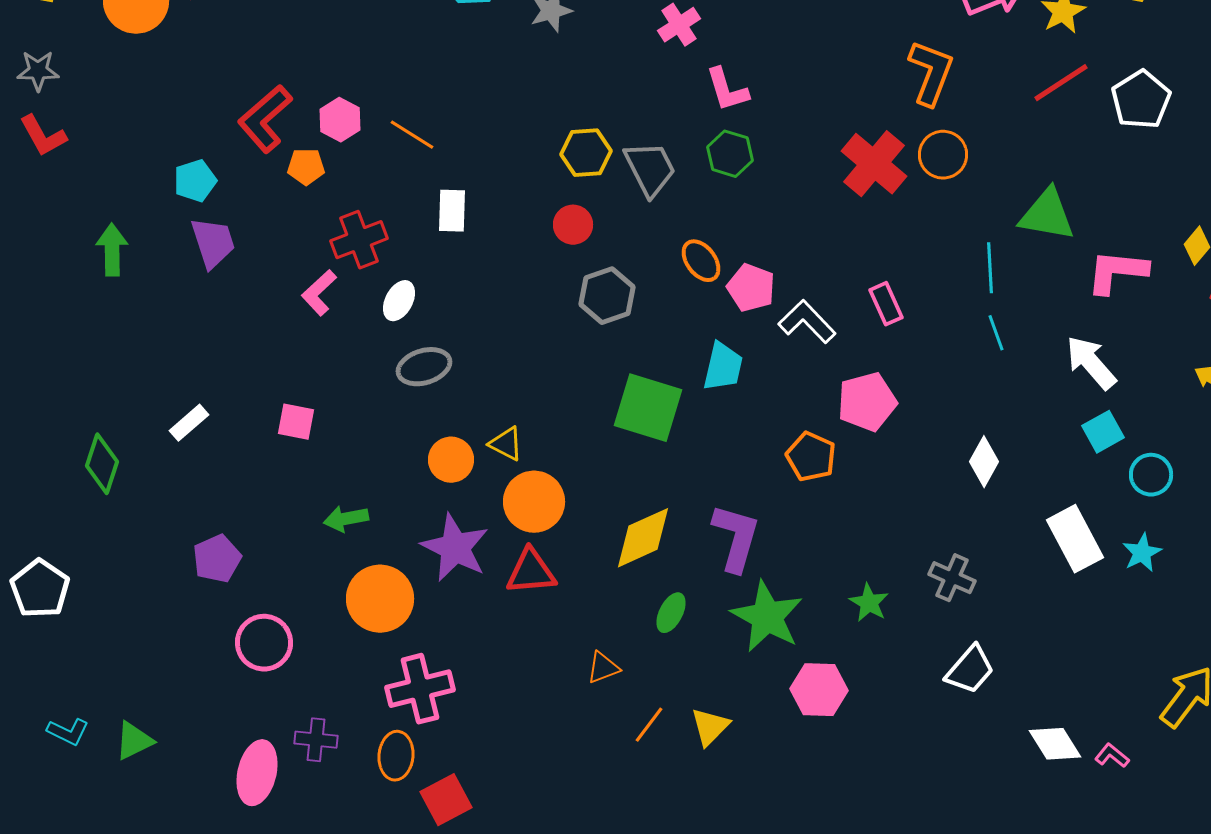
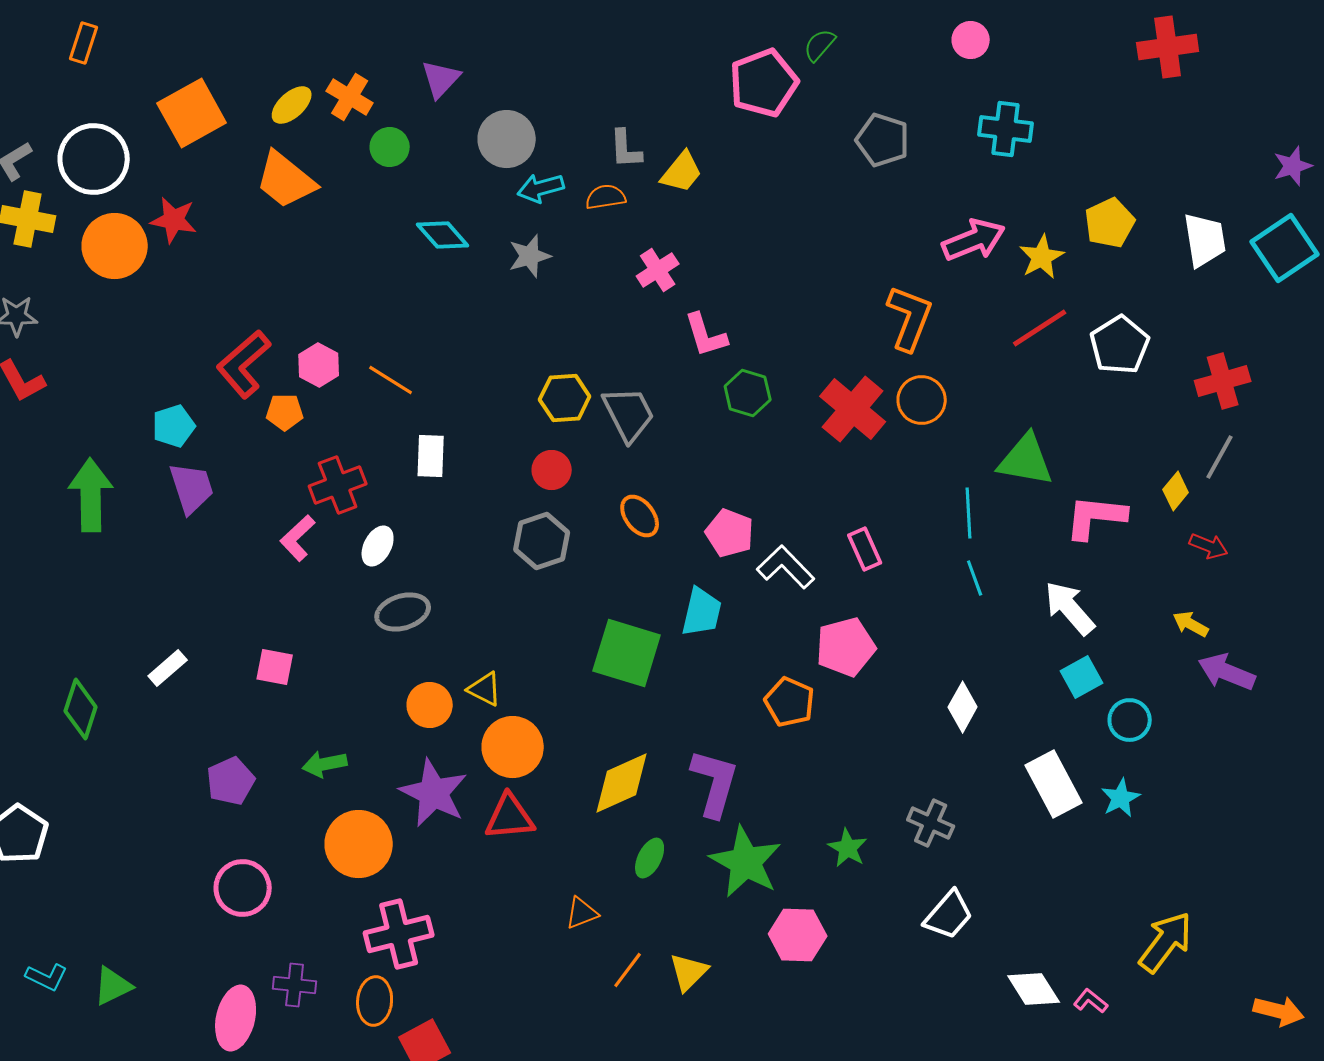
green hexagon: (730, 154) -> (748, 393), moved
green arrow: (112, 250) -> (91, 495), size x1.4
orange ellipse: (701, 261) -> (640, 516), moved
gray hexagon: (607, 296) -> (542, 541), moved
purple pentagon: (217, 559) -> (231, 781), moved

